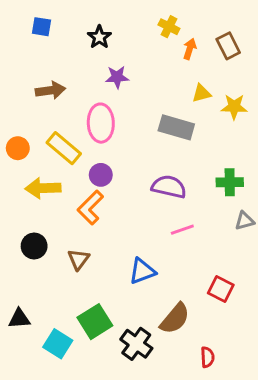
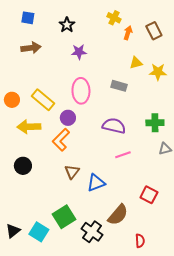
brown arrow: (50, 90) -> (31, 48), moved
pink ellipse: (101, 123) -> (81, 91), moved
gray rectangle: (176, 127) -> (119, 86), size x0.7
brown triangle: (79, 259) -> (72, 172), moved
black triangle: (19, 319) -> (13, 231), moved, turned -35

